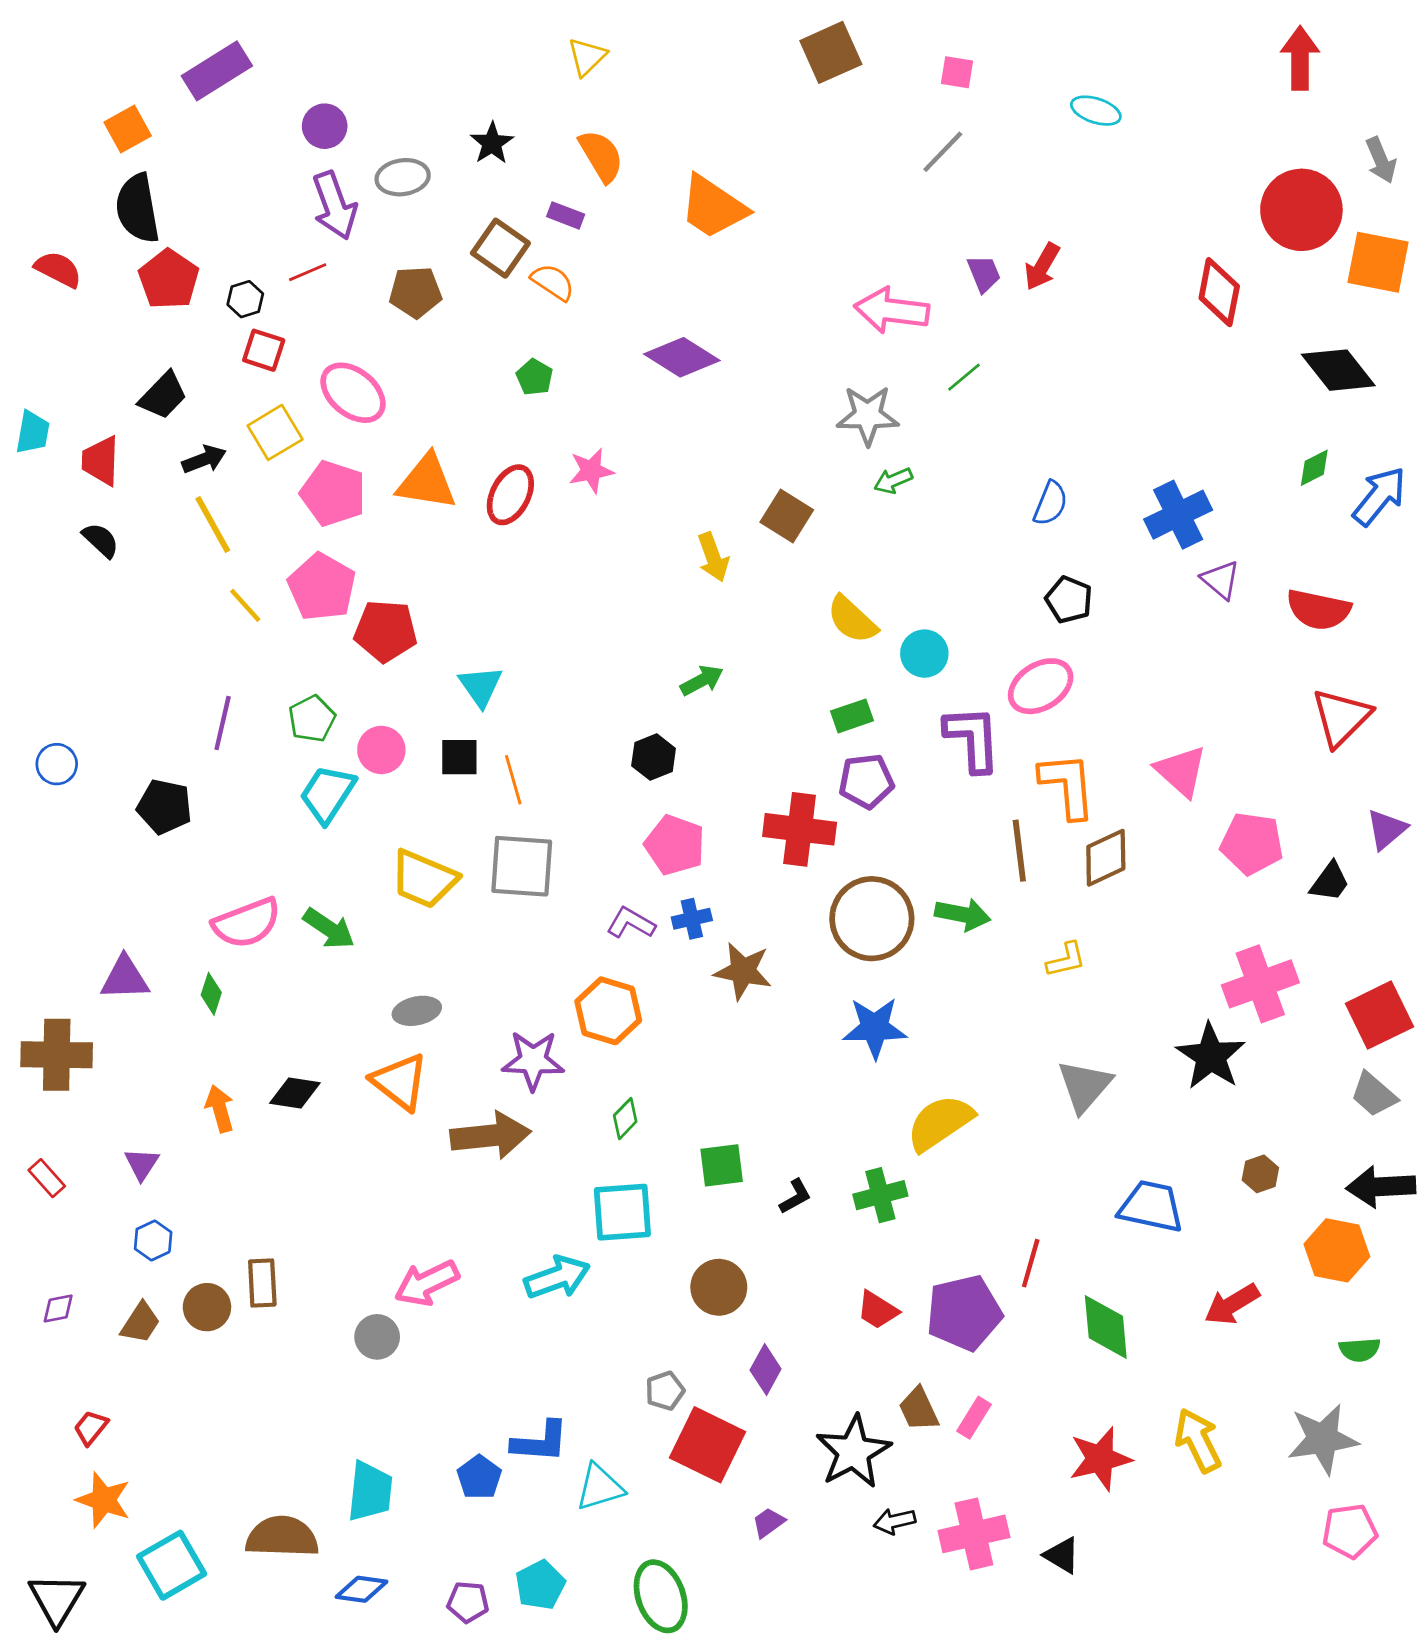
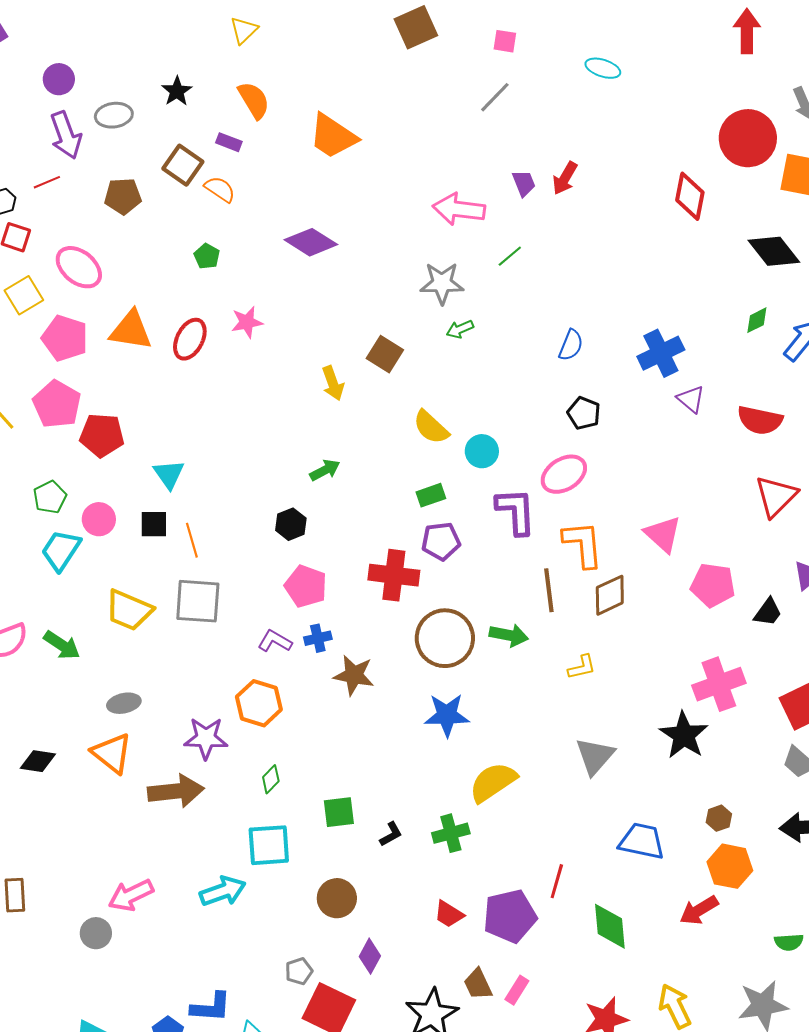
orange hexagon: (1337, 1250) -> (730, 866), moved

